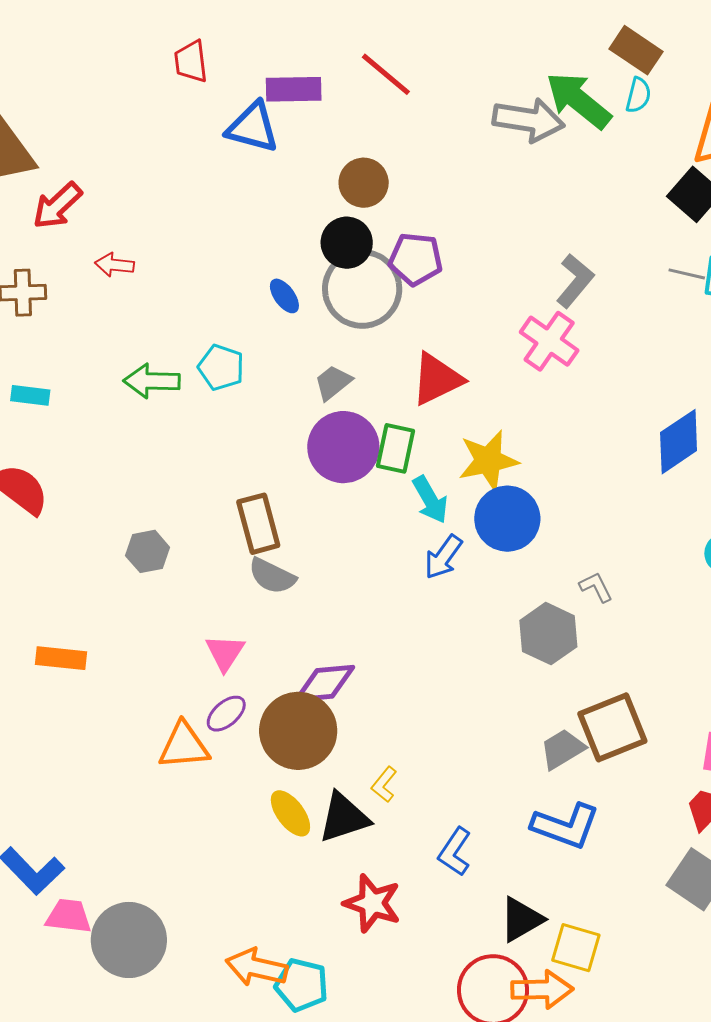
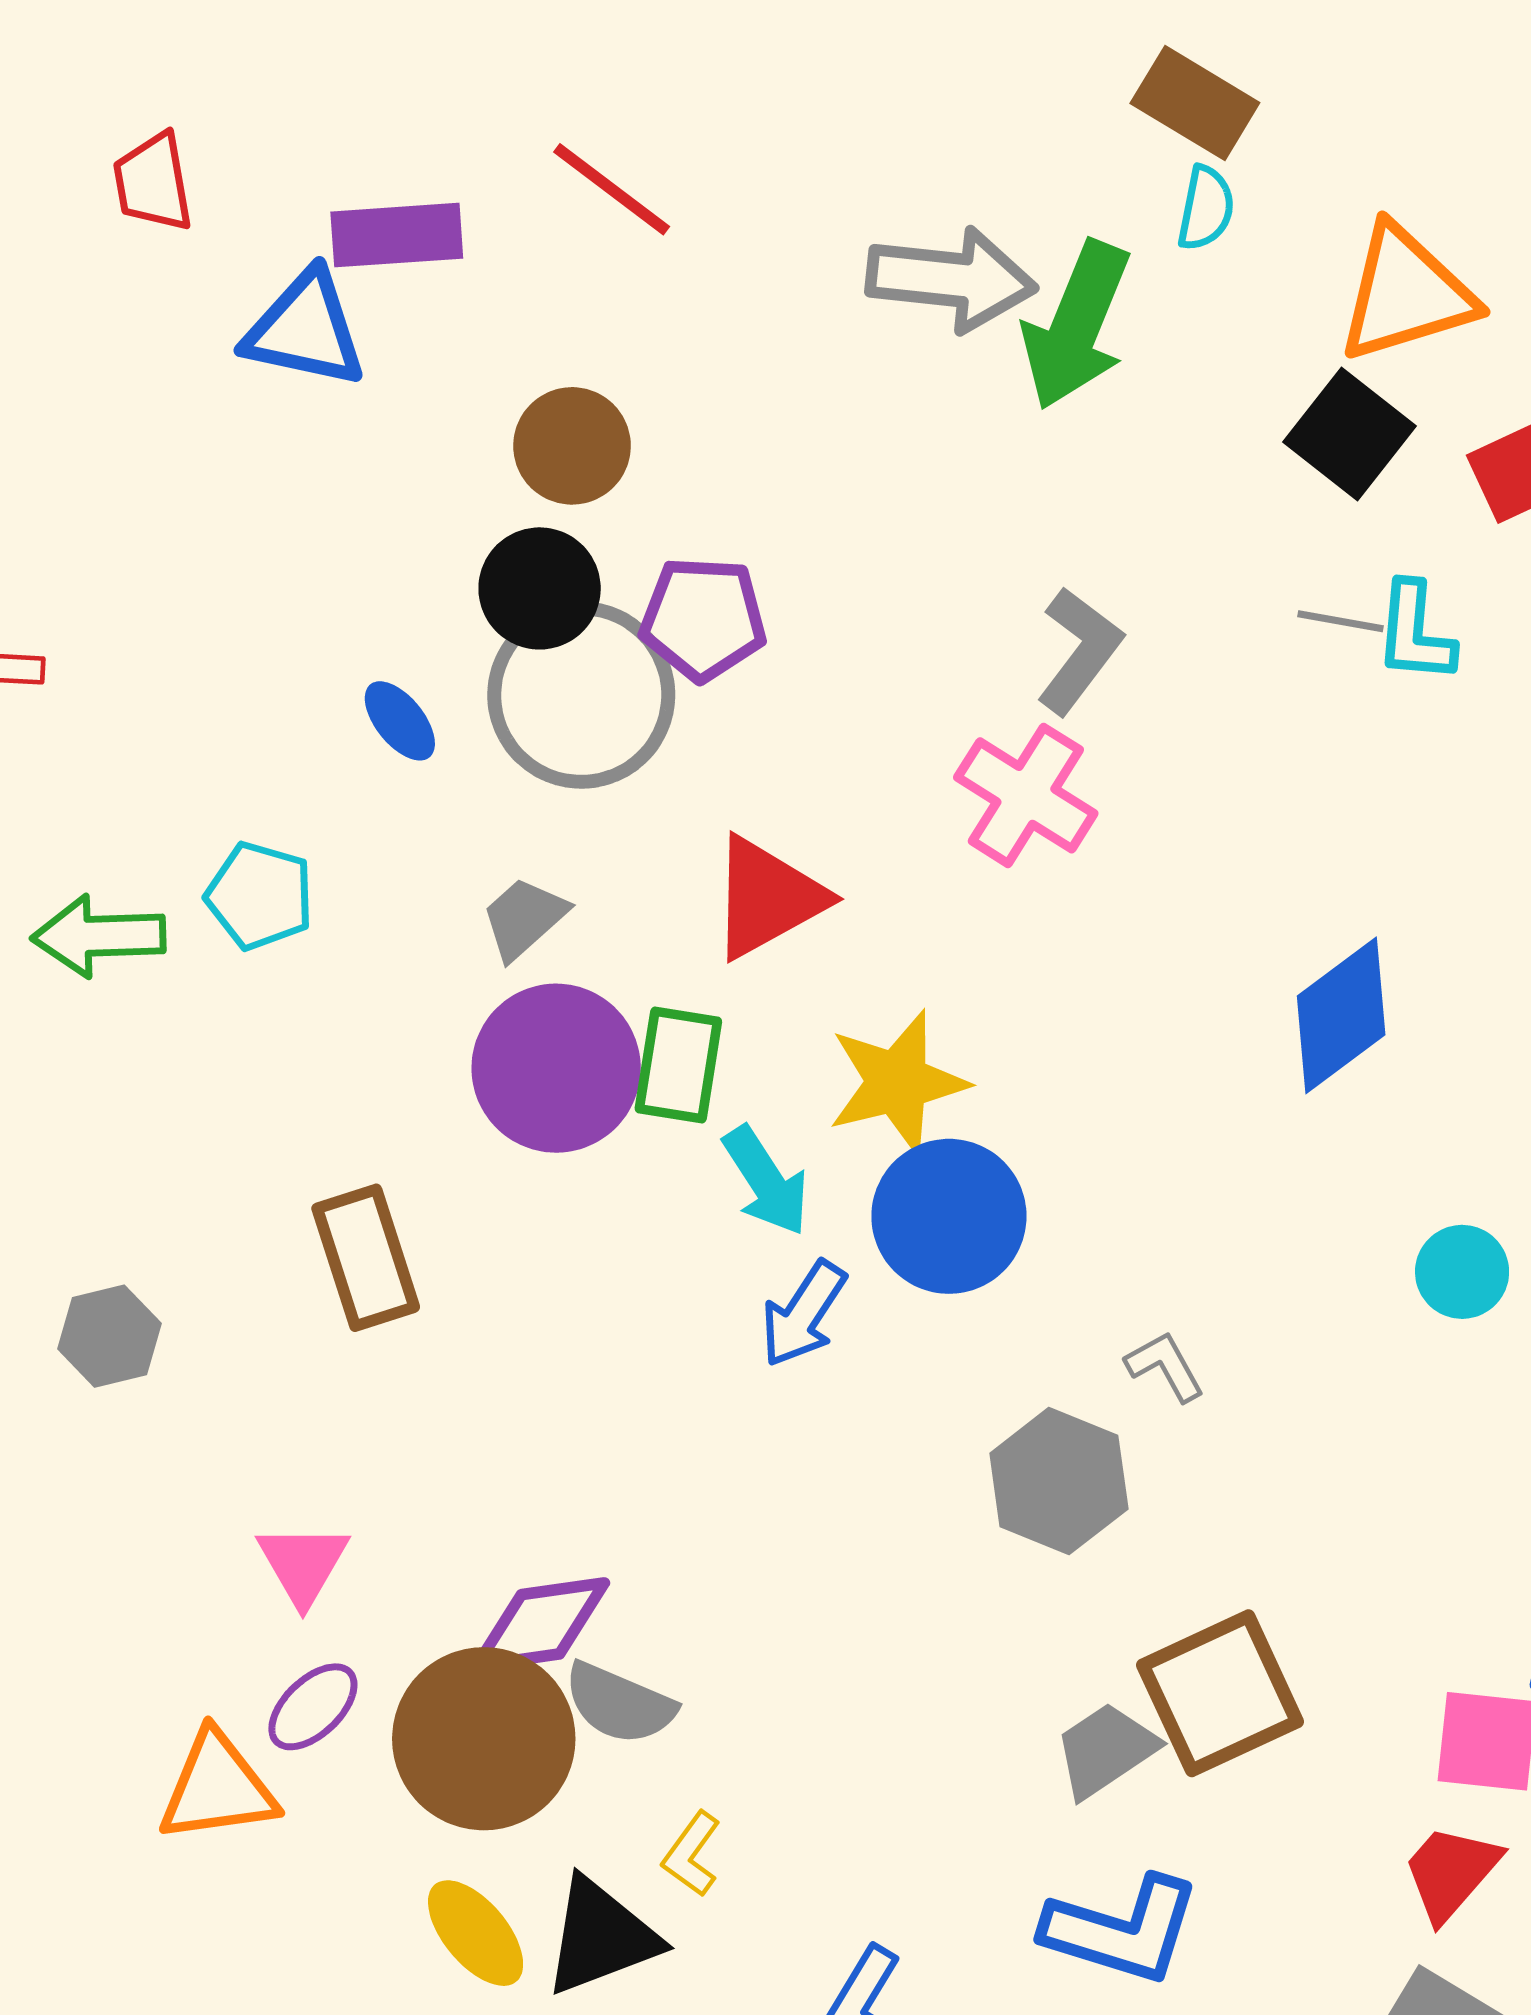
green arrow: (579, 100) -> (1076, 325), moved, turned -104
gray semicircle: (272, 576) -> (619, 1703), moved

